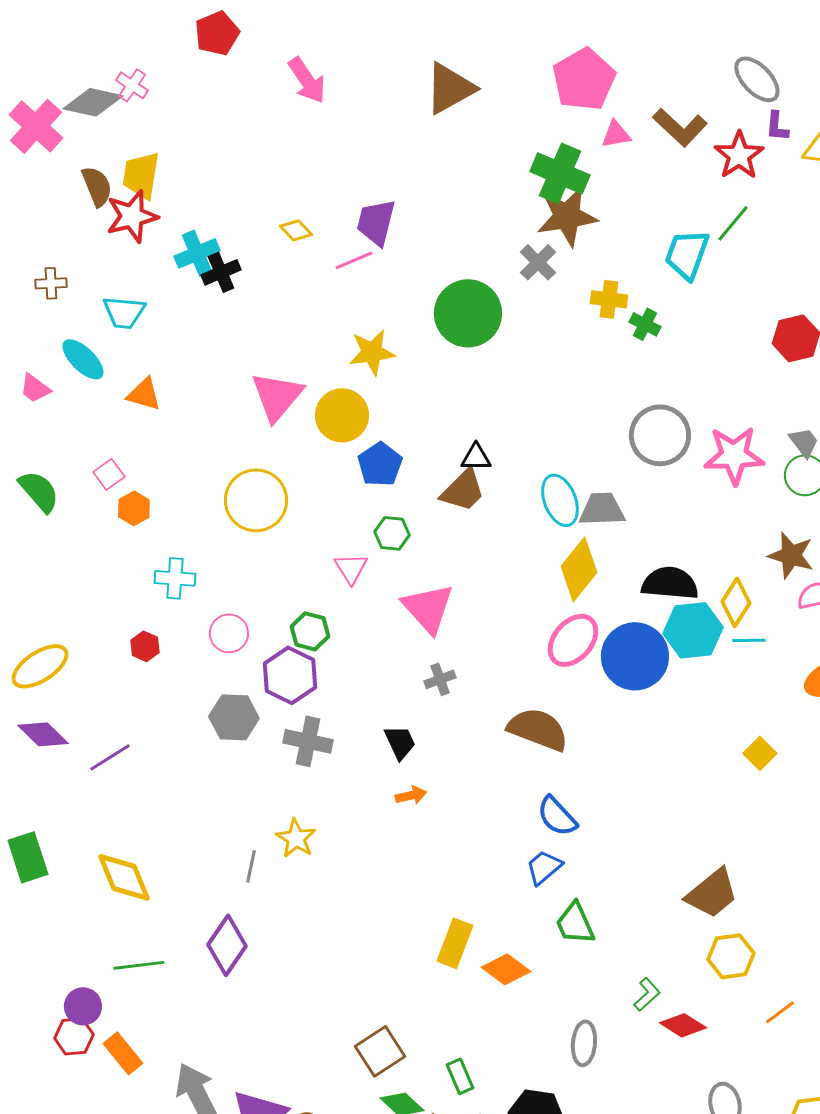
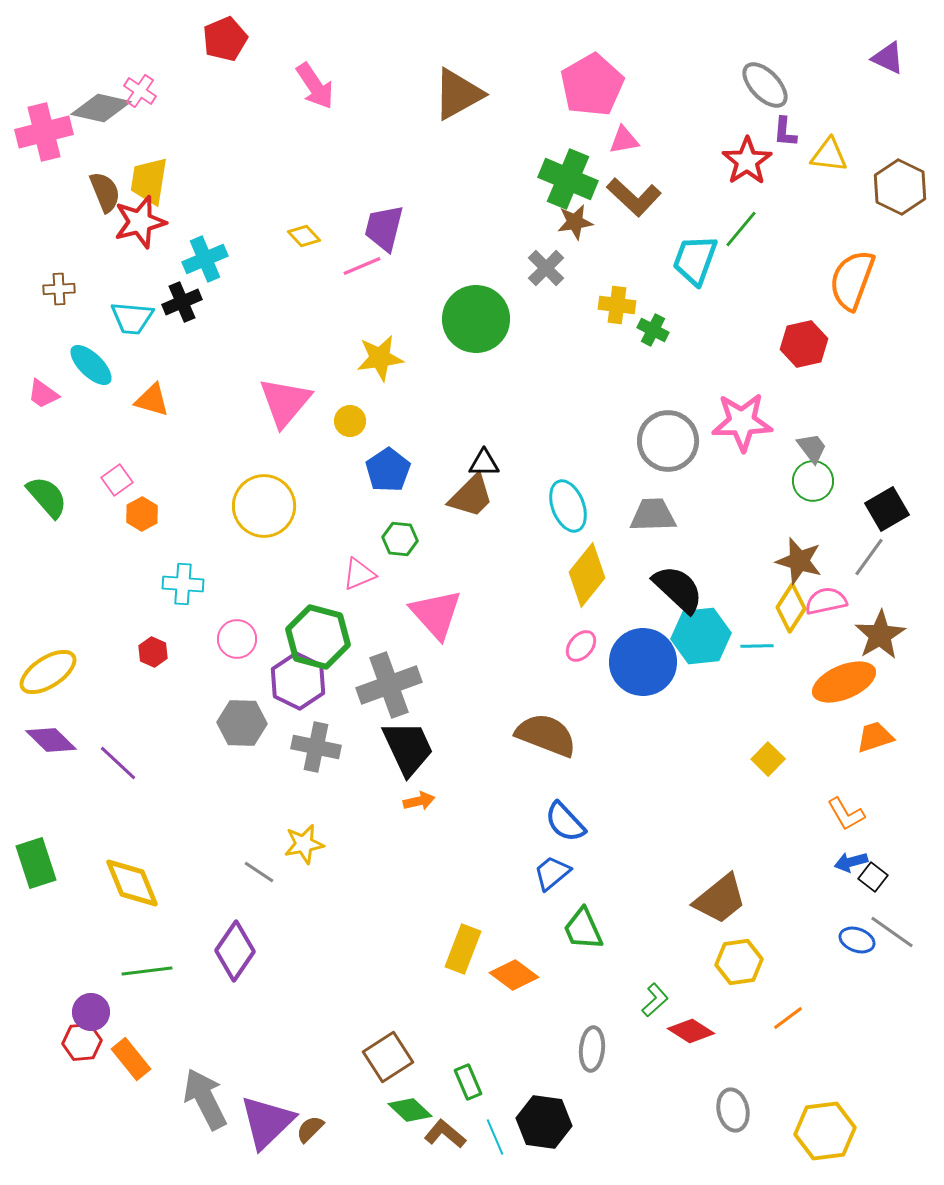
pink cross: (36, 126) -> (44, 132), turned 34
brown L-shape: (680, 127) -> (634, 197), moved
brown star: (567, 216) -> (575, 222), size x0.6
black cross: (221, 272) -> (182, 302), moved
yellow circle: (342, 415) -> (350, 421), size x0.6
pink star: (734, 455) -> (742, 422), moved
gray trapezoid: (602, 509) -> (653, 515), moved
pink triangle: (351, 568) -> (359, 574), turned 39
black semicircle: (670, 583) -> (678, 589), turned 38
yellow diamond: (736, 602) -> (791, 608), moved
green hexagon: (310, 631) -> (318, 637), size x1.6
pink ellipse: (573, 640) -> (581, 646), size x0.6
gray cross: (440, 679) -> (389, 685), moved, size x2.0
black trapezoid: (400, 742) -> (408, 748), size x1.6
purple line: (110, 757) -> (118, 763), turned 75
yellow star: (296, 838) -> (304, 844), turned 30
gray line: (251, 866) -> (259, 872), turned -68

